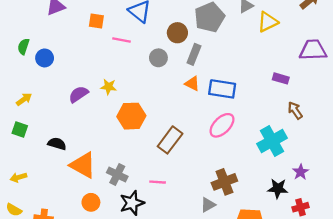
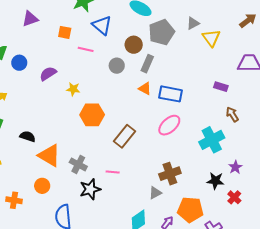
yellow triangle: (268, 22) -> (211, 38), turned -42
purple semicircle: (78, 94) -> (48, 74), moved
orange circle: (91, 202) -> (42, 186), moved
red cross: (300, 207) -> (234, 197), turned -32

